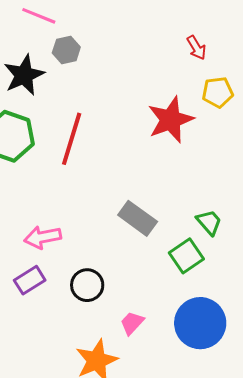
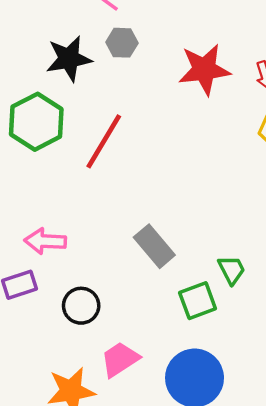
red star: (171, 120) -> (204, 69), moved
pink trapezoid: (132, 323) -> (120, 359), size x1.4

